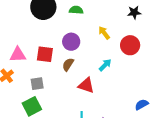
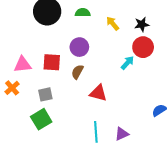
black star: (134, 12) -> (142, 24), moved
yellow arrow: (104, 33) -> (113, 23), moved
cyan arrow: (105, 65) -> (127, 63), moved

